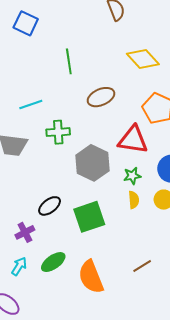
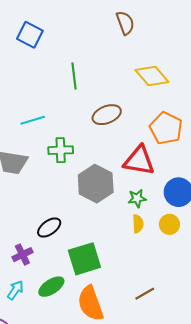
green square: (89, 217) -> (84, 259), moved

